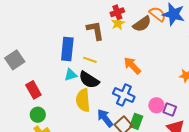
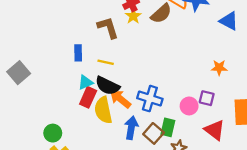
blue rectangle: (67, 49) -> (78, 53), size x0.6
orange arrow: (132, 66) -> (120, 99), moved
red rectangle: (33, 90) -> (88, 97), moved, turned 60
purple square: (170, 110) -> (207, 98), moved
blue arrow: (105, 118) -> (131, 128), turned 54

